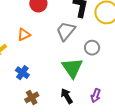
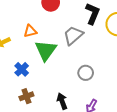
gray circle: (92, 48) -> (86, 73), moved
green triangle: (72, 68) -> (46, 50), moved

